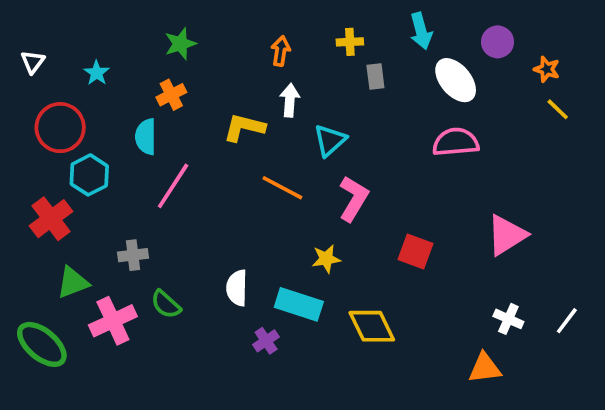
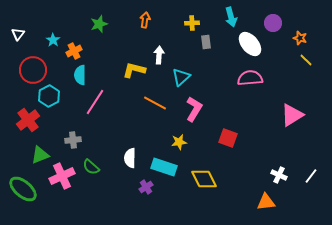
orange arrow: (281, 51) -> (145, 20), moved
orange cross: (171, 95) -> (74, 51), moved
pink triangle: (507, 235) -> (292, 115), moved

